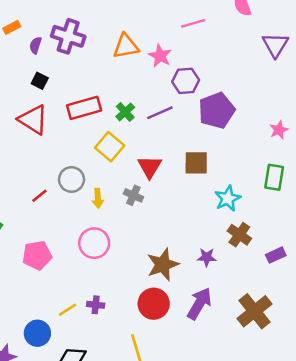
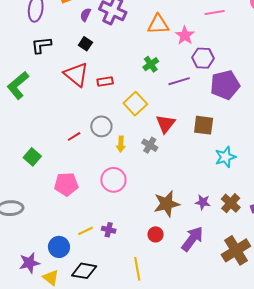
red rectangle: (84, 108) -> (105, 82), moved, size x0.6
green cross: (125, 112) -> (151, 64), moved
brown cross: (239, 235) -> (231, 203), moved
red circle: (154, 304) -> (156, 234), size x0.6

